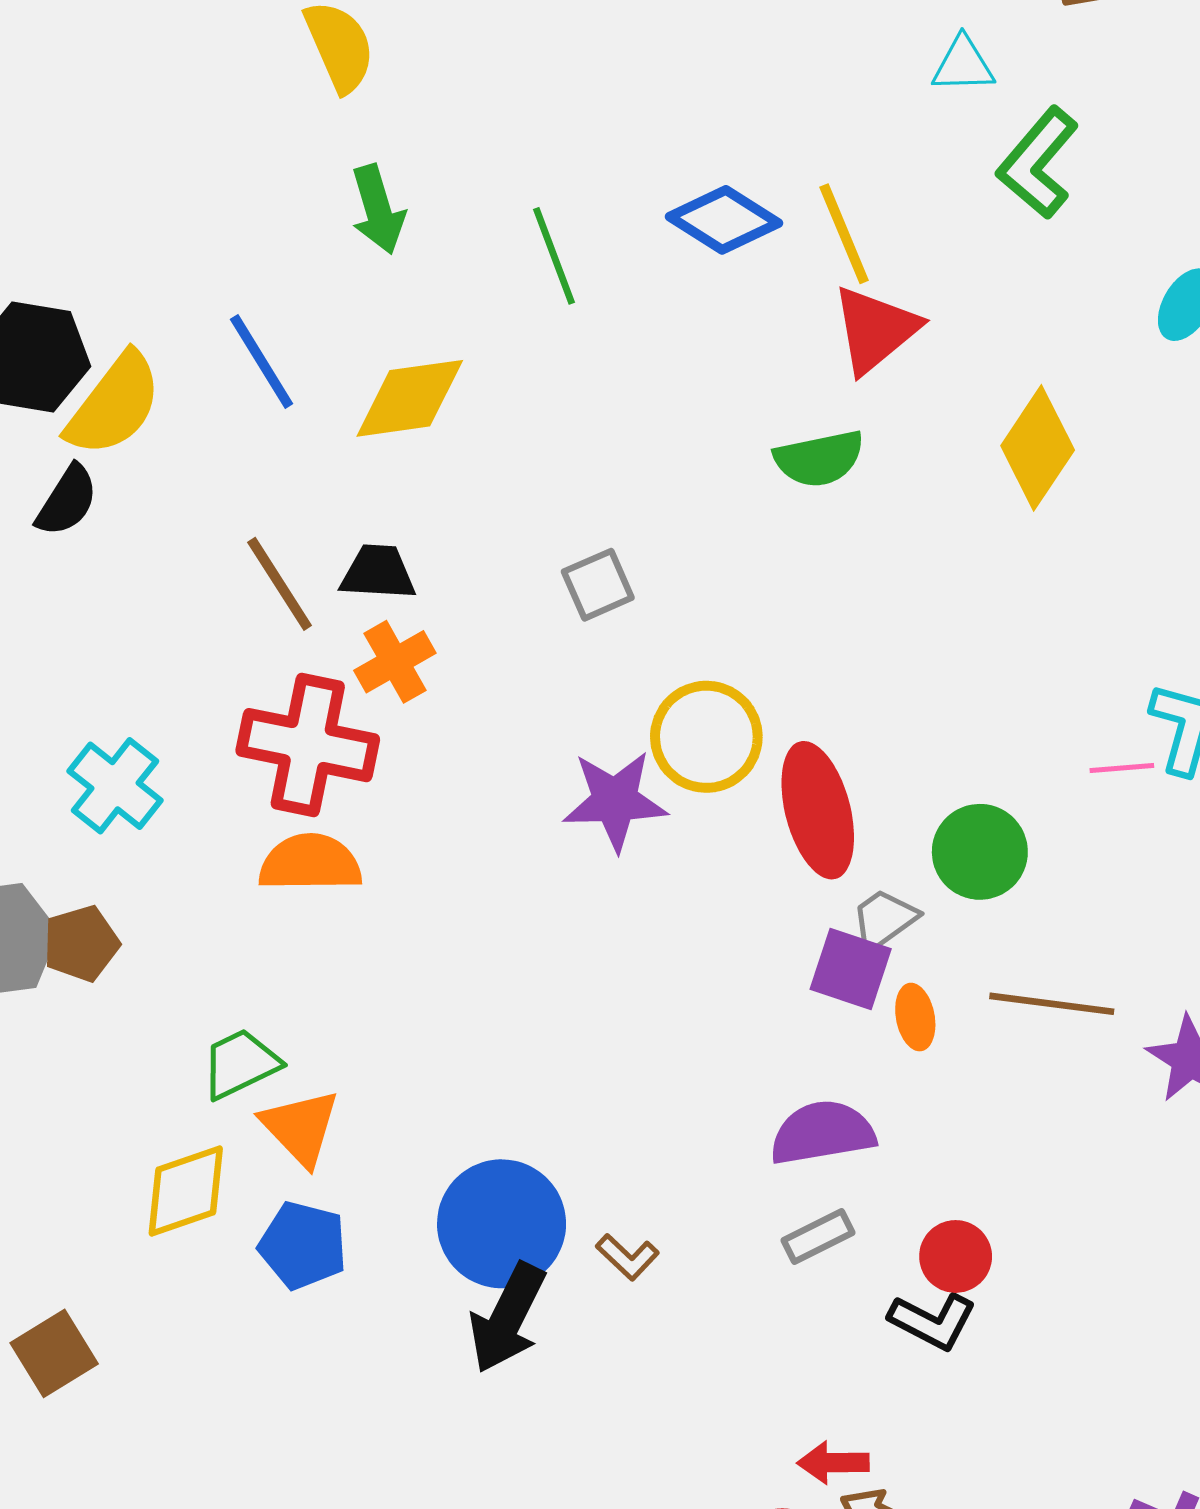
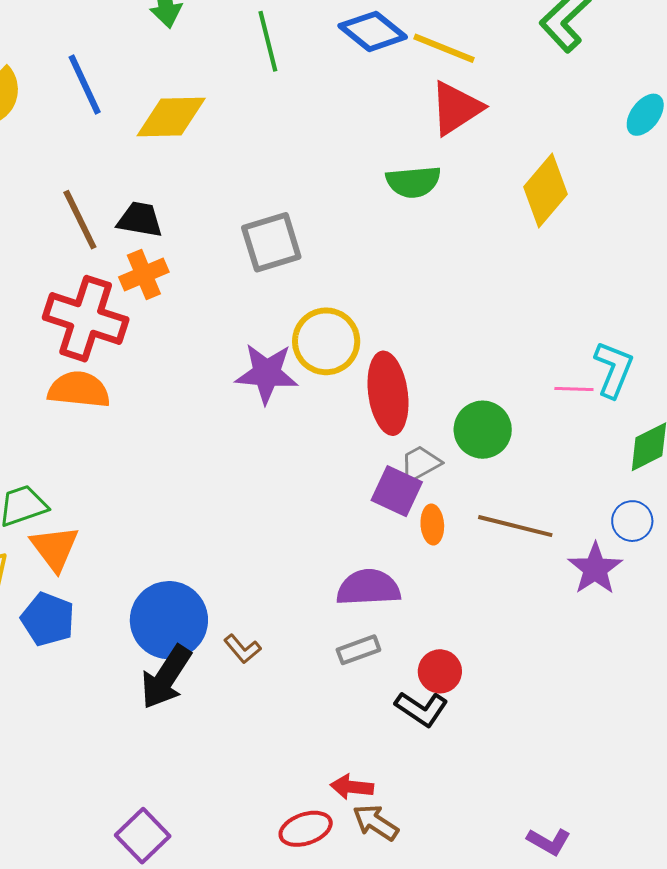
yellow line: (844, 234) -> (444, 48), turned -52
gray square: (598, 585) -> (271, 242), size x1.4

